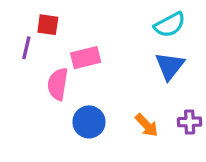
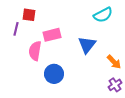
blue triangle: (170, 66) -> (87, 45), moved
purple cross: (190, 122) -> (115, 85), moved, turned -32
orange arrow: (147, 125) -> (114, 62), moved

